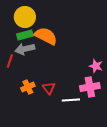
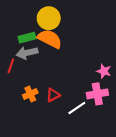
yellow circle: (25, 17) -> (49, 18), moved
red triangle: (49, 88) -> (53, 95), turned 40
white line: (71, 100) -> (77, 108), turned -30

